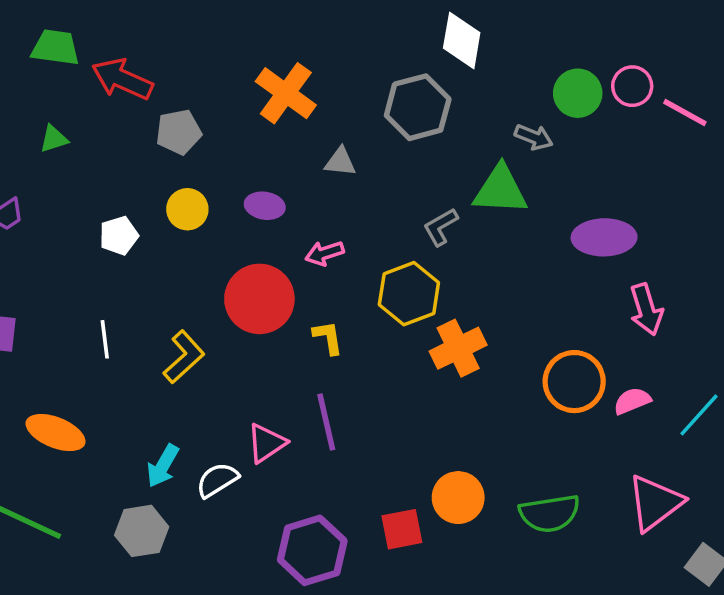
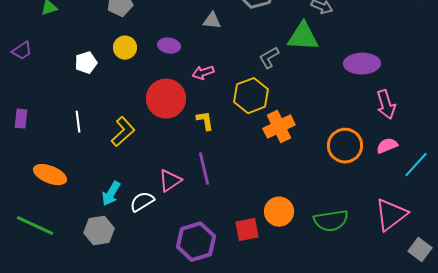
pink semicircle: (632, 401) -> (387, 146), moved

